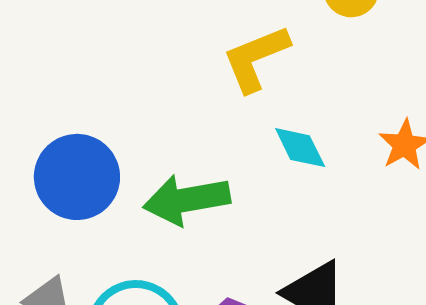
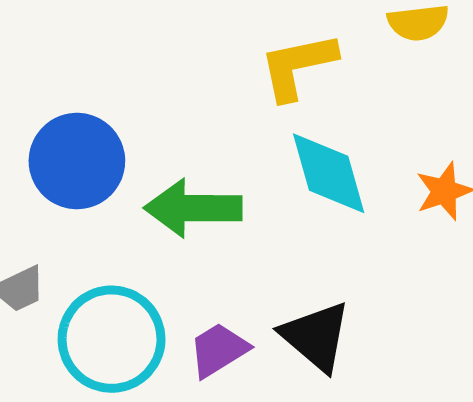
cyan diamond: (300, 148) -> (329, 173), size x1.5

